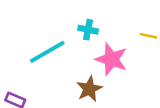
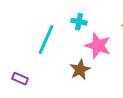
cyan line: (47, 52) -> (46, 40), turned -36

